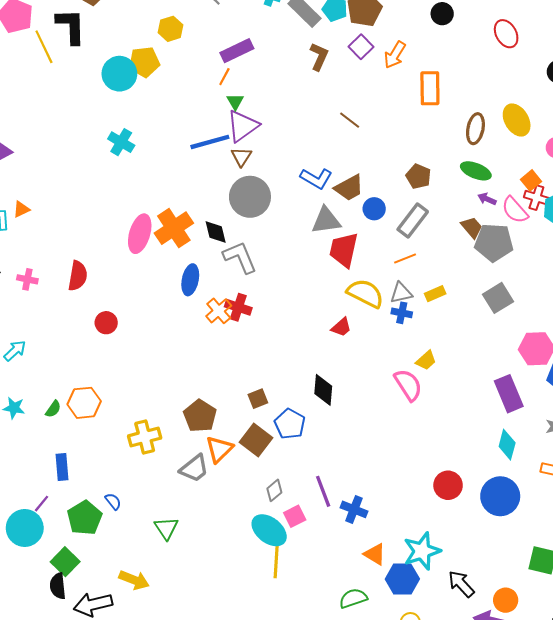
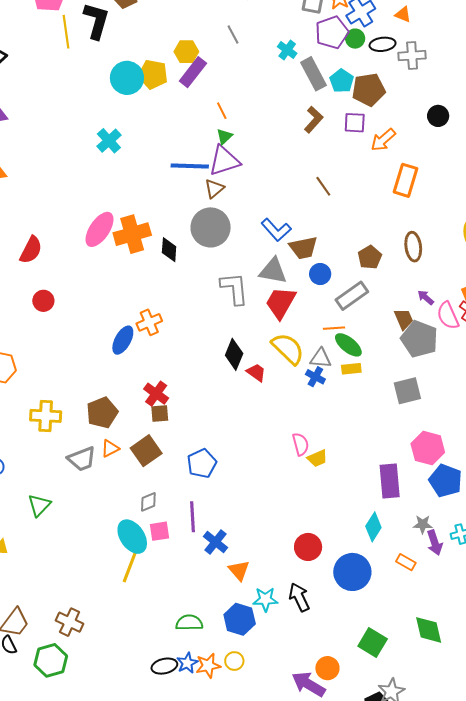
purple square: (361, 47) -> (355, 123), turned 30
purple rectangle: (237, 51) -> (193, 72), moved, turned -44
orange line: (224, 77) -> (222, 111), turned -72
brown ellipse: (475, 129) -> (413, 247), moved, turned -36
green ellipse: (476, 171) -> (348, 345), moved
gray L-shape: (240, 257) -> (234, 288), moved
blue ellipse: (190, 280) -> (123, 340), moved
red cross: (238, 307) -> (156, 394), moved
red trapezoid: (341, 327) -> (256, 372), turned -120
yellow trapezoid: (426, 360) -> (317, 458), moved
pink semicircle: (408, 385) -> (301, 444), size x0.7
black diamond: (323, 390) -> (234, 354), moved
blue pentagon: (290, 424) -> (202, 463), moved
orange triangle: (219, 449) -> (110, 448), size x0.7
cyan star: (422, 551) -> (265, 599), size x0.7
orange triangle: (375, 554) -> (239, 570), moved
black arrow: (461, 584) -> (299, 597), moved

